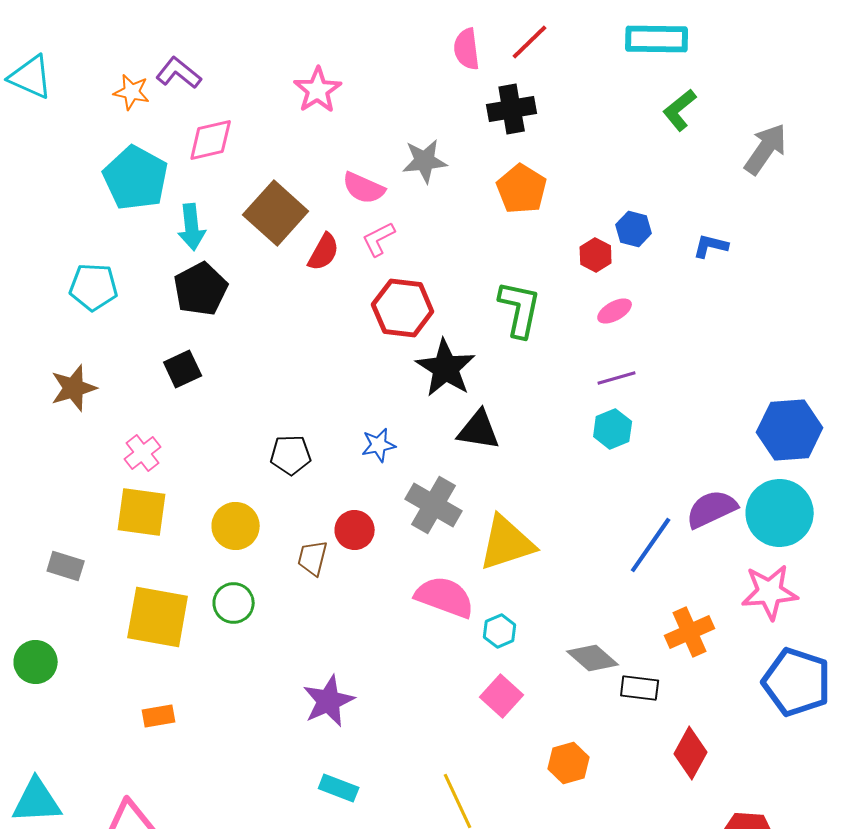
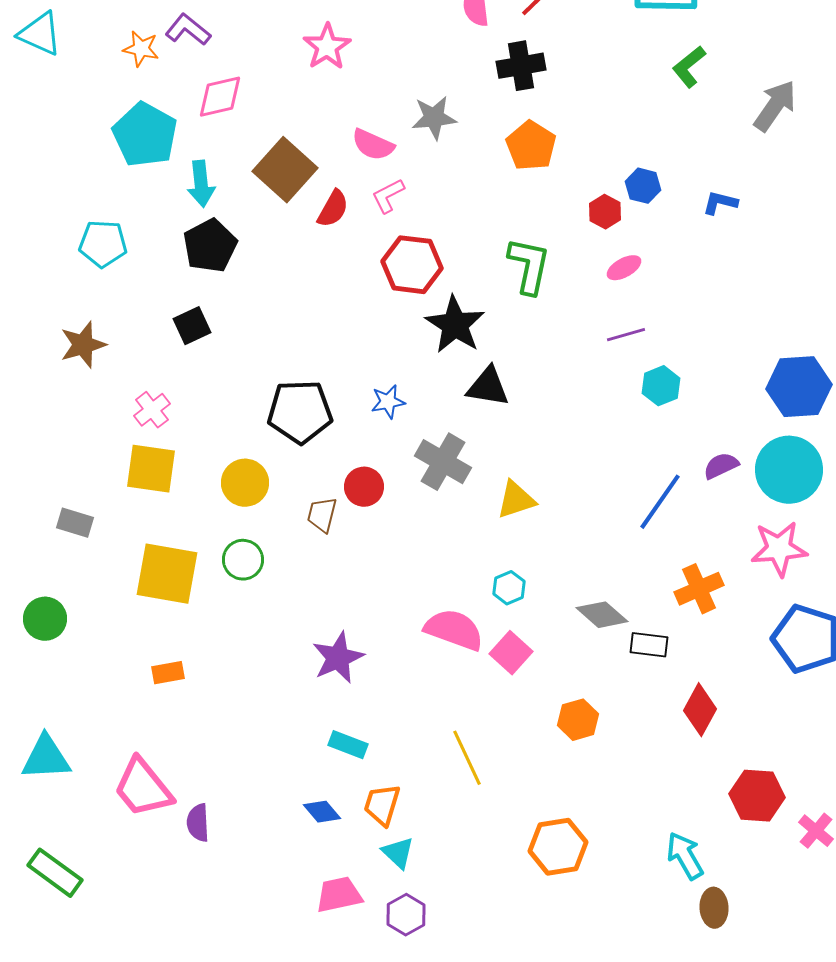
cyan hexagon: (613, 429) -> (661, 386), moved
black pentagon: (291, 455) -> (300, 412), size x1.6
purple semicircle: (712, 509) -> (721, 466), size x0.7
yellow triangle: (507, 543) -> (516, 500), size x0.7
pink semicircle: (445, 597) -> (454, 630), moved

